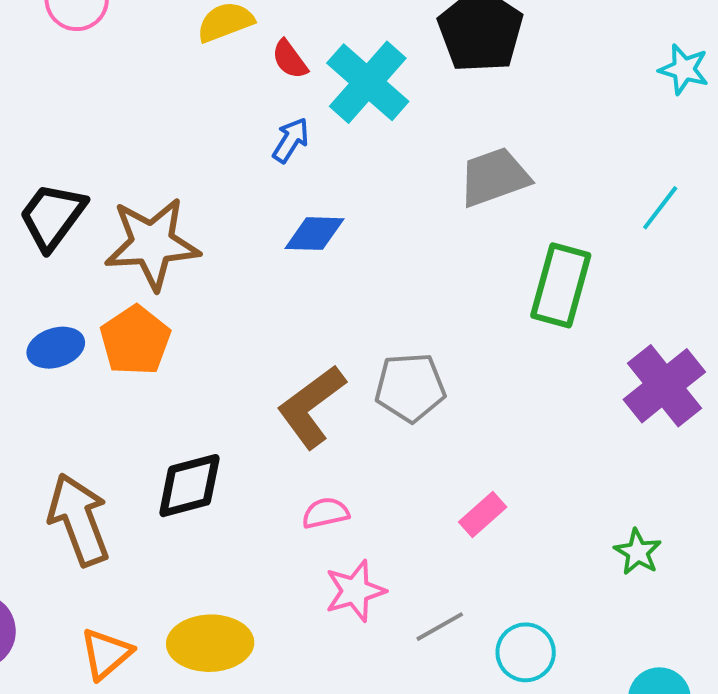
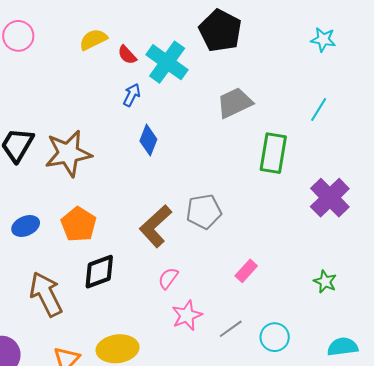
blue diamond: (315, 234) -> (148, 140), turned -64
orange pentagon: (135, 340) -> (79, 224), moved
blue ellipse: (56, 348) -> (26, 226), moved
pink semicircle: (326, 513) -> (168, 278), turned -35

